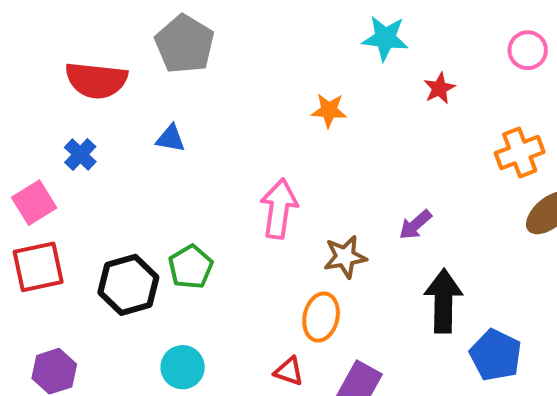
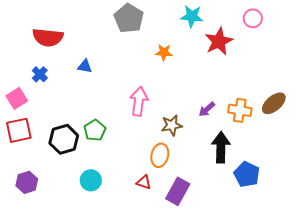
gray pentagon: (185, 44) -> (129, 18), moved
pink circle: (528, 50) -> (253, 18), moved
red star: (439, 88) -> (219, 41), size x1.8
orange cross: (520, 152) -> (240, 110), moved, turned 30

